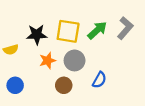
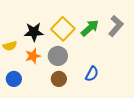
yellow square: (68, 31) -> (63, 29), turned 35
orange star: (48, 60) -> (33, 56), moved
gray circle: (75, 60) -> (58, 56), moved

